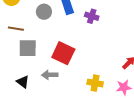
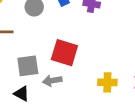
gray square: (28, 48) -> (28, 66), moved

